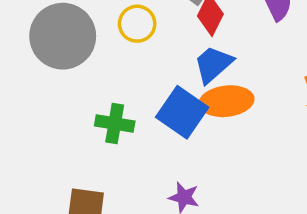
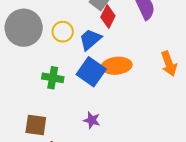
yellow circle: (137, 24) -> (63, 32), moved
blue trapezoid: (213, 64) -> (90, 40), moved

